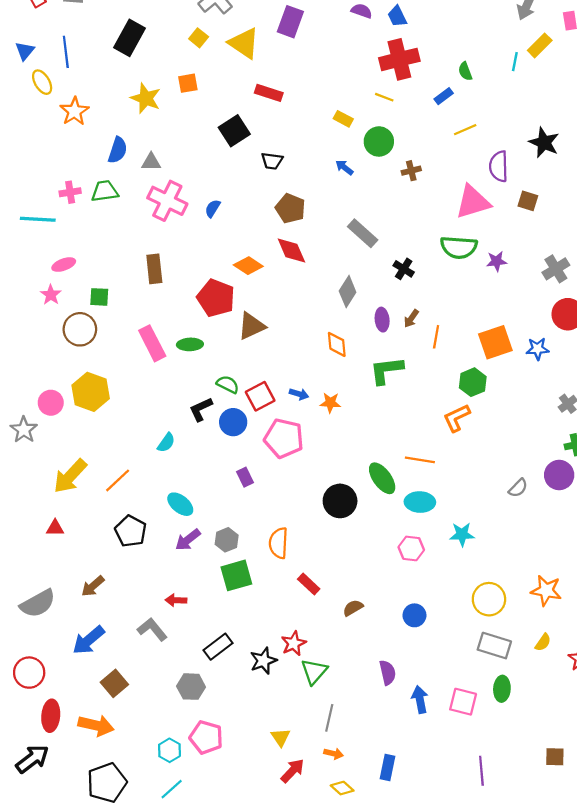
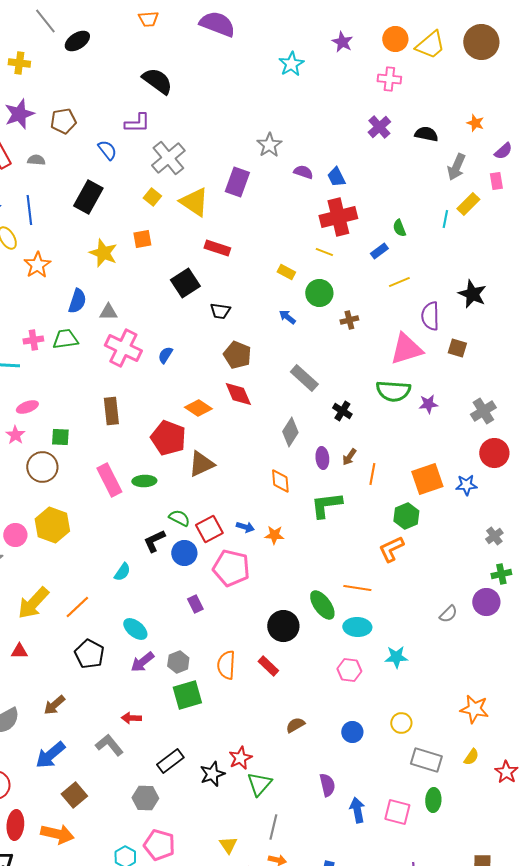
red rectangle: (309, 584) -> (268, 666), moved
yellow circle: (489, 599) -> (401, 723), moved, size x0.7

